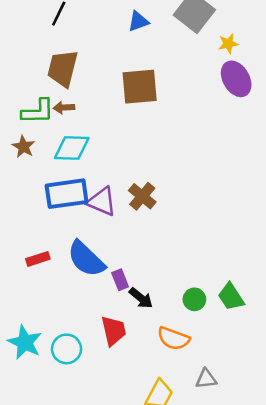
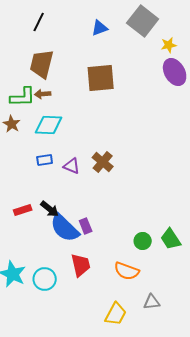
blue rectangle: (67, 194) -> (45, 160), size x0.5
purple triangle: (102, 201) -> (72, 166), size x0.7
blue semicircle: (86, 259) -> (65, 228), moved
black arrow: (141, 298) -> (50, 209), moved

